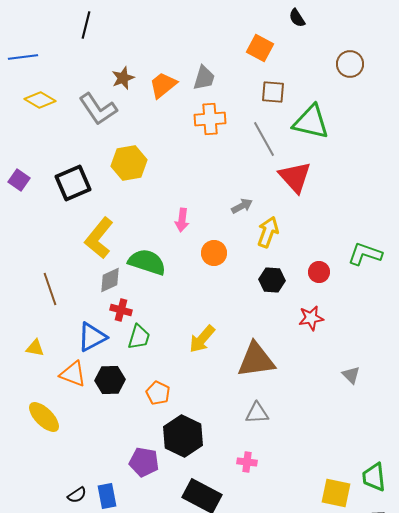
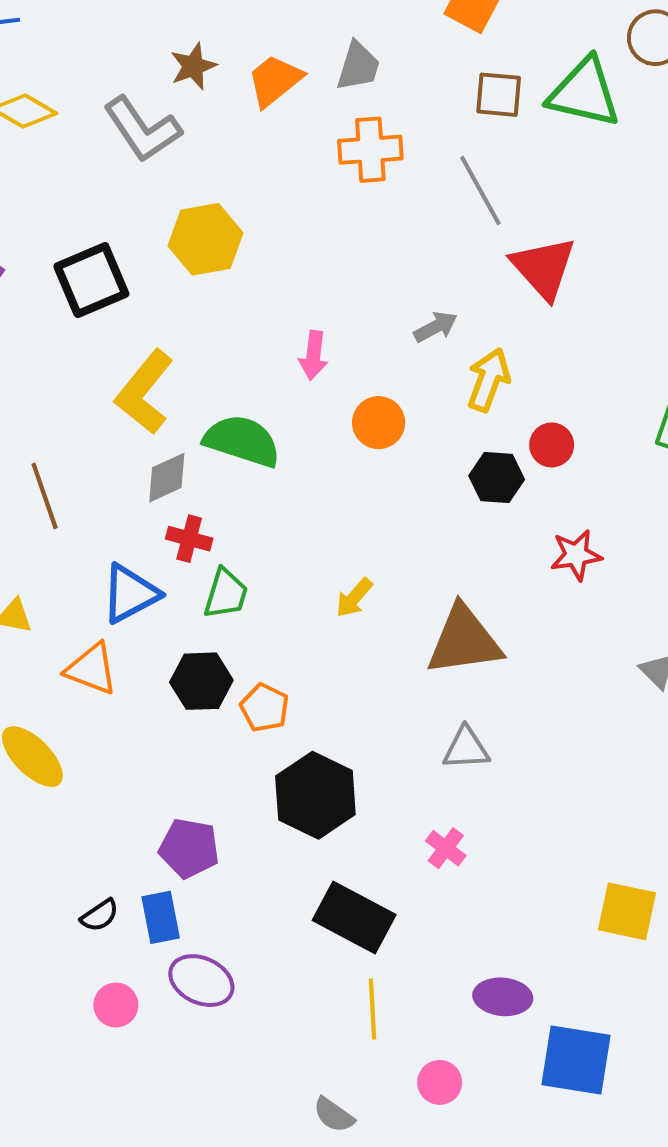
green triangle: (311, 122) -> (584, 93), moved
red circle: (319, 272) -> (552, 445), moved
yellow arrow: (202, 339) -> (354, 598), size x0.7
black hexagon: (110, 380) -> (201, 681), moved
purple pentagon: (144, 462) -> (189, 848), moved
pink cross: (247, 462) -> (446, 848), turned 30

